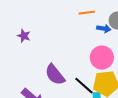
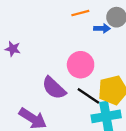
pink circle: (102, 58) -> (81, 65), moved

